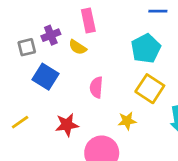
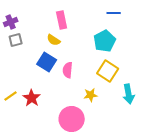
purple cross: (51, 35) -> (11, 22), moved
blue square: (45, 77) -> (47, 62), moved
red star: (67, 125) -> (32, 98), moved, turned -30

